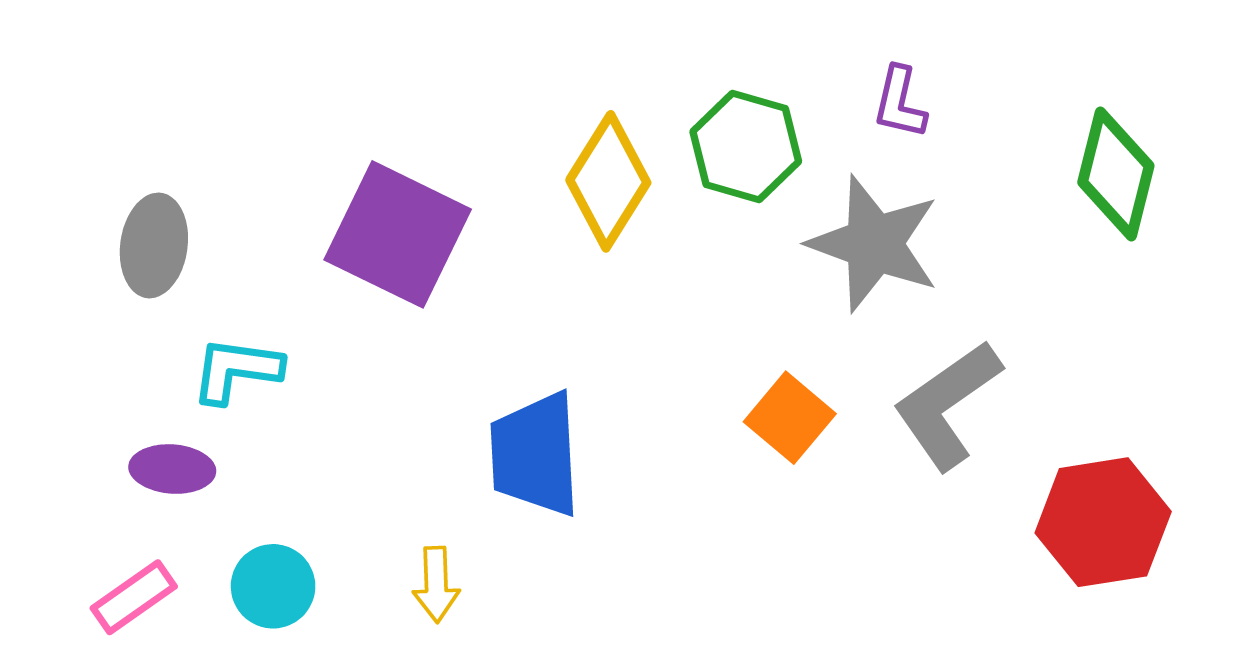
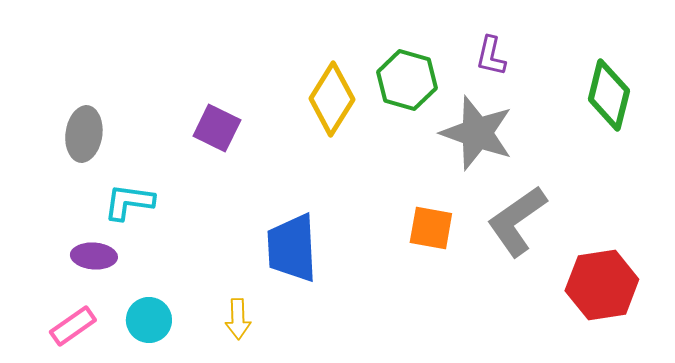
purple square: (398, 234) -> (217, 128), size x0.6
orange square: (790, 418) -> (431, 228), turned -30

